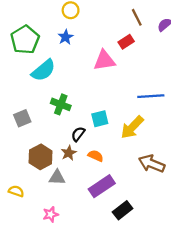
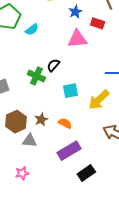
blue star: (66, 37) -> (75, 12), moved
red rectangle: (126, 42) -> (98, 23), turned 48
cyan semicircle: (43, 70) -> (32, 30), moved, size x0.6
black semicircle: (78, 134) -> (53, 65), moved

